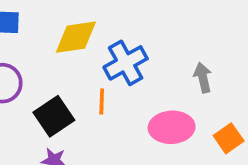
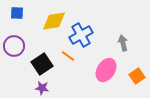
orange line: (102, 102) -> (68, 56), turned -56
pink ellipse: (172, 127) -> (106, 70), turned -55

